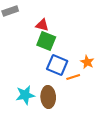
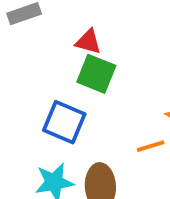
blue square: (57, 65) -> (64, 122), moved

